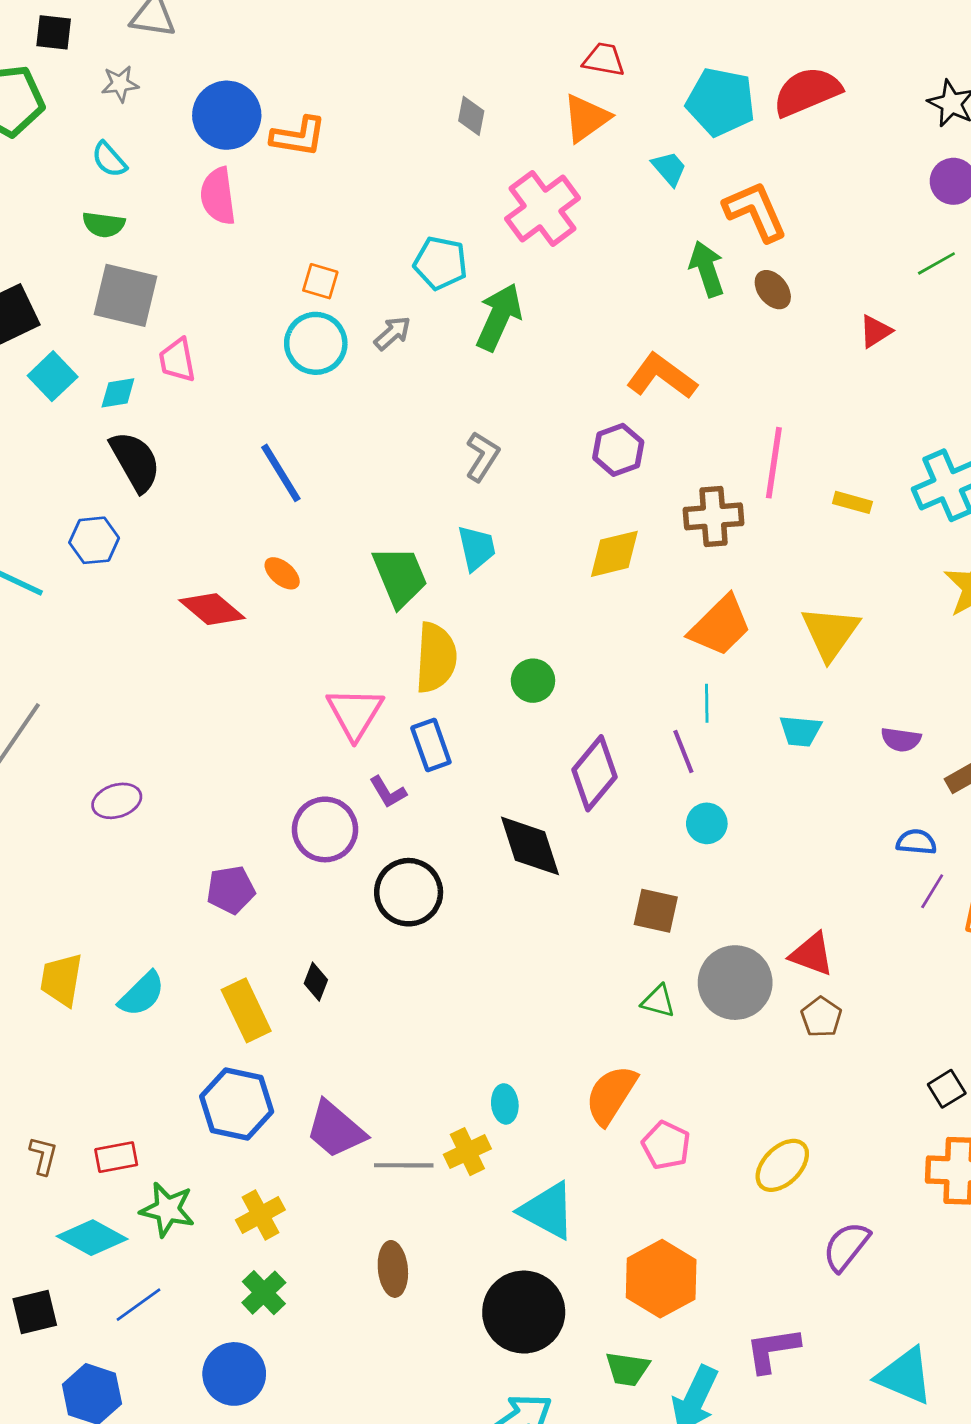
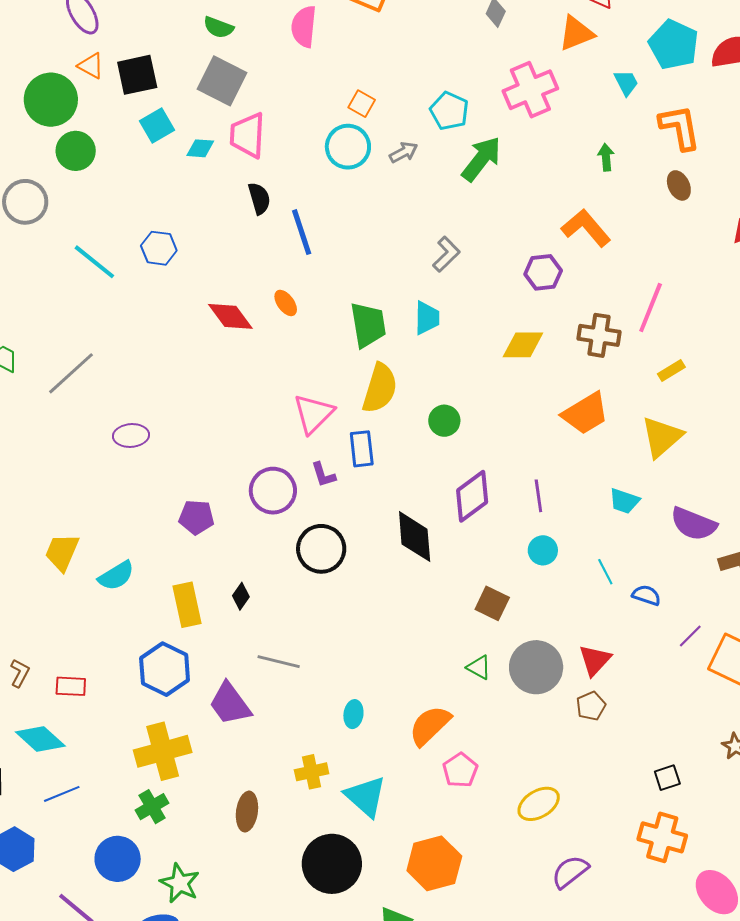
green arrow: (707, 269) -> (606, 157), moved, size x0.7
pink trapezoid: (177, 360) -> (248, 135), size x1.4
black semicircle: (135, 461) -> (259, 198), moved, size x0.7
yellow rectangle: (852, 502) -> (671, 370), moved, turned -60
cyan line: (707, 703) -> (605, 572), moved, turned -40
purple semicircle: (901, 740) -> (694, 524), size x1.6
blue semicircle: (916, 842) -> (646, 595), moved
red triangle: (812, 954) -> (595, 660), turned 39
yellow cross: (467, 1152) -> (312, 772), moved
gray line: (404, 1165) -> (279, 662), moved
green star: (167, 1209) -> (180, 883), moved
yellow cross: (260, 1215) -> (163, 751), size x1.6

